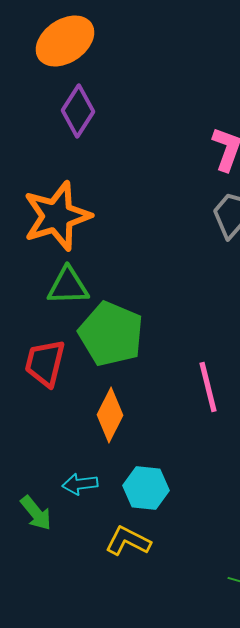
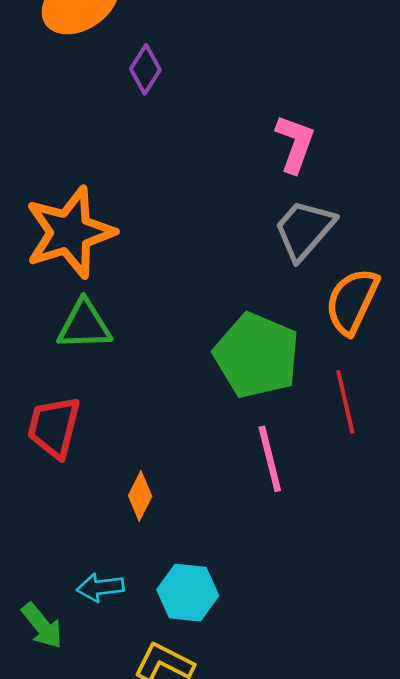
purple diamond: (78, 111) -> (145, 69), moved, size x0.7
green pentagon: (111, 334) -> (257, 356), moved
orange diamond: (110, 415) -> (140, 496), size x0.7

